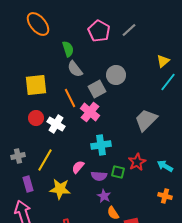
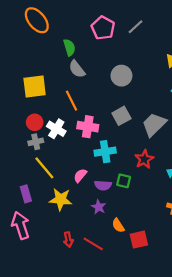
gray square: (97, 89) -> (121, 116), moved
pink cross: (90, 112) -> (88, 127), moved, turned -30
gray cross: (18, 156) -> (36, 142), moved
yellow line: (45, 160) -> (44, 168), turned -70
red star: (137, 162) -> (144, 159), moved
purple star: (104, 196) -> (99, 207), moved

